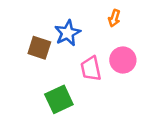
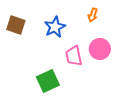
brown square: (39, 48) -> (16, 25), moved

